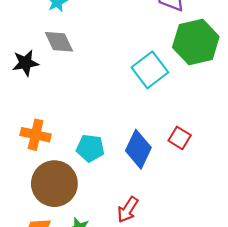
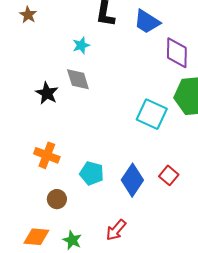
black star: (25, 63) -> (47, 93), turned 30
cyan square: (150, 70) -> (152, 114), turned -36
brown circle: (54, 184) -> (57, 199), size x0.5

